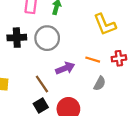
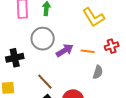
black cross: (17, 38) -> (15, 58), moved
purple arrow: (65, 68) -> (65, 50), moved

